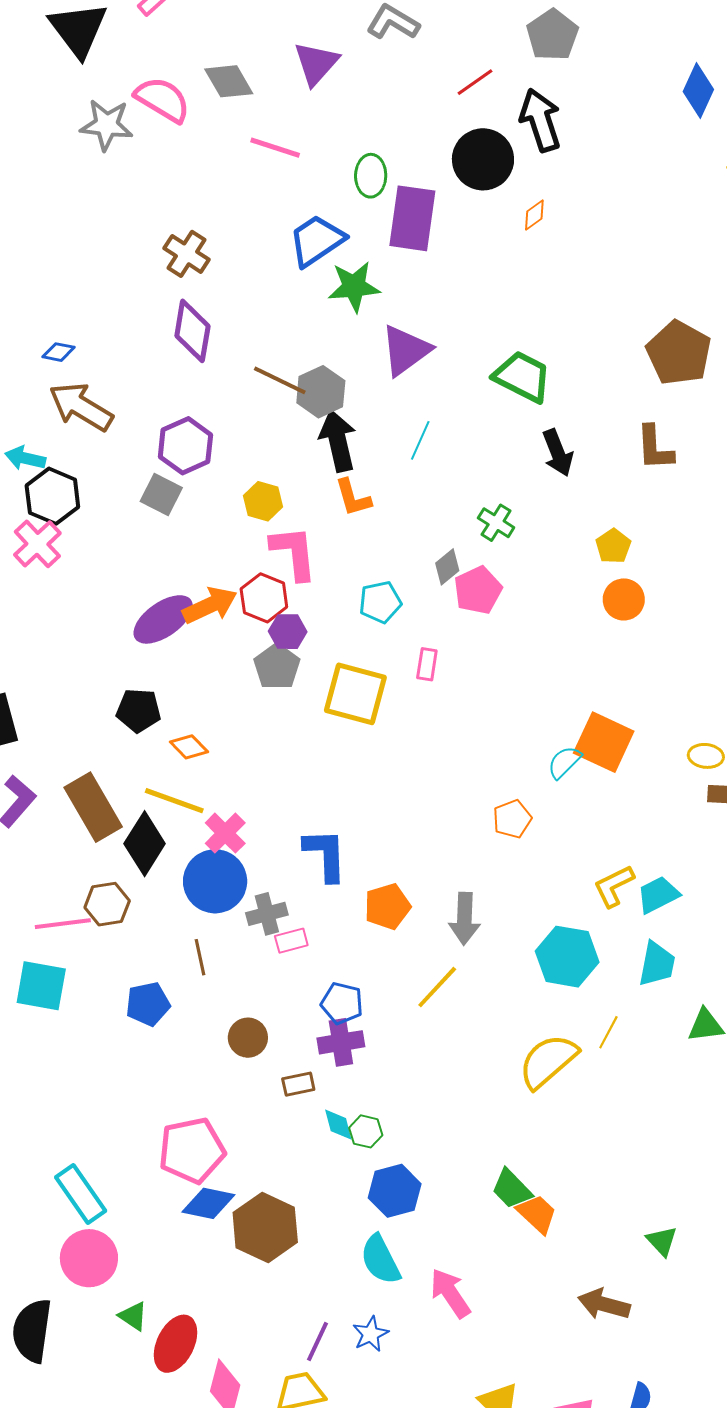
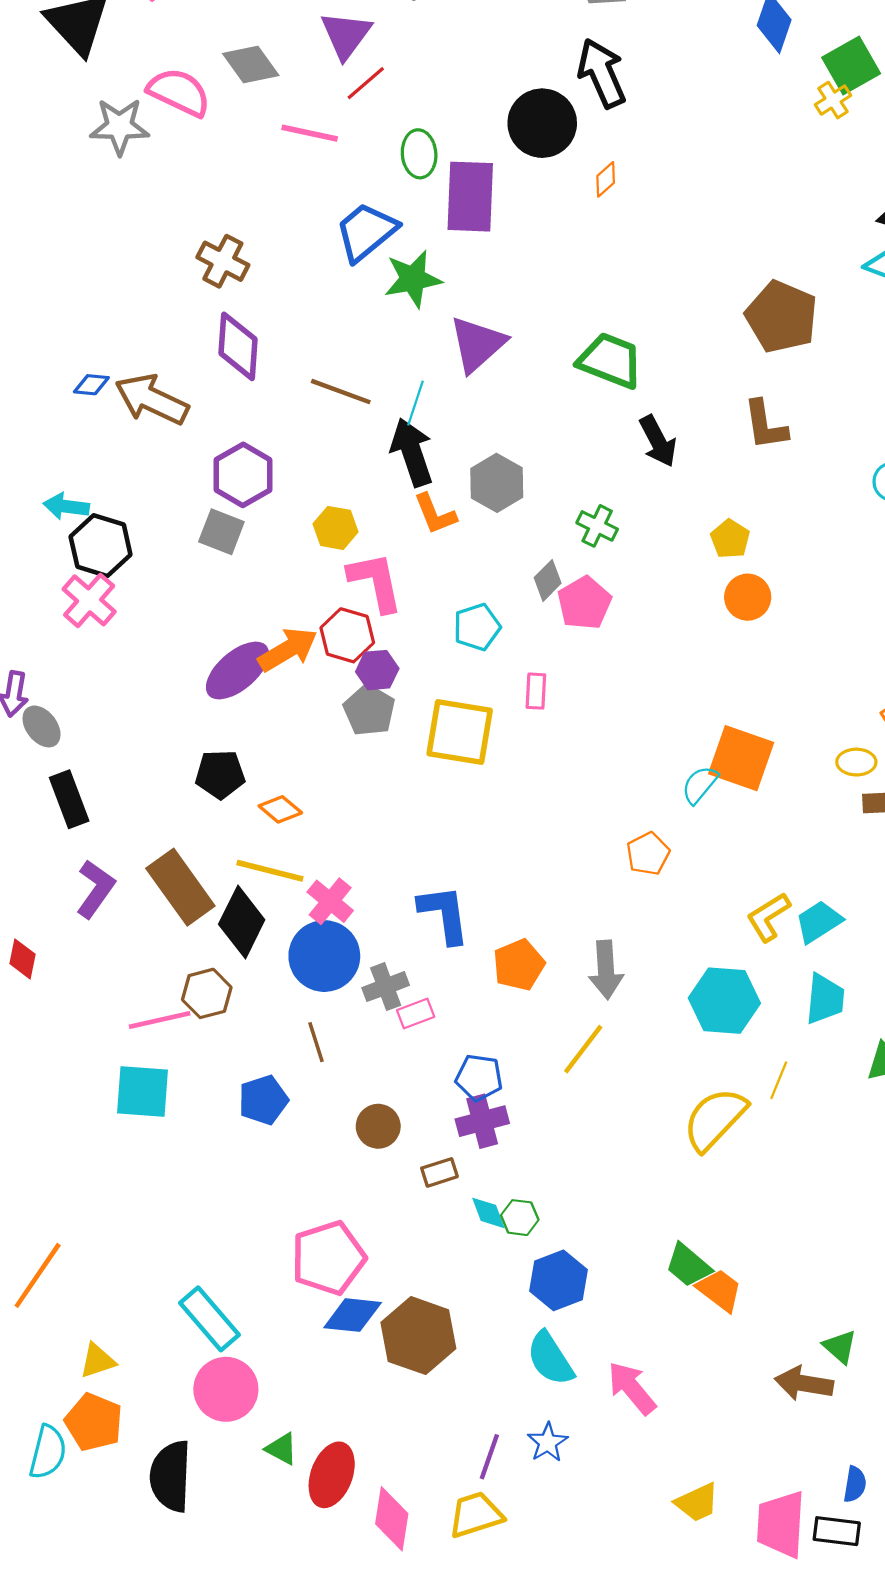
red line: (475, 82) -> (366, 83), moved
gray hexagon: (321, 392) -> (497, 483), moved
brown arrow: (81, 407) -> (152, 399), moved
cyan line: (420, 440) -> (416, 403), moved
green triangle: (662, 1241) -> (840, 1347), moved

